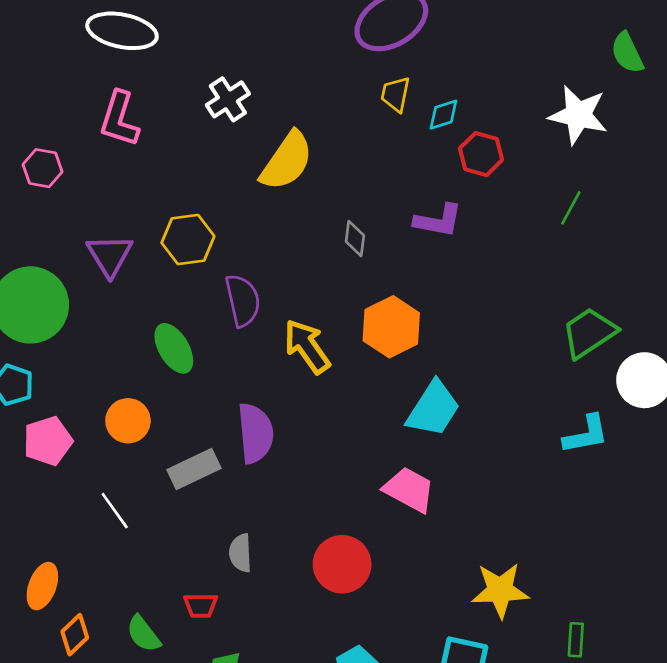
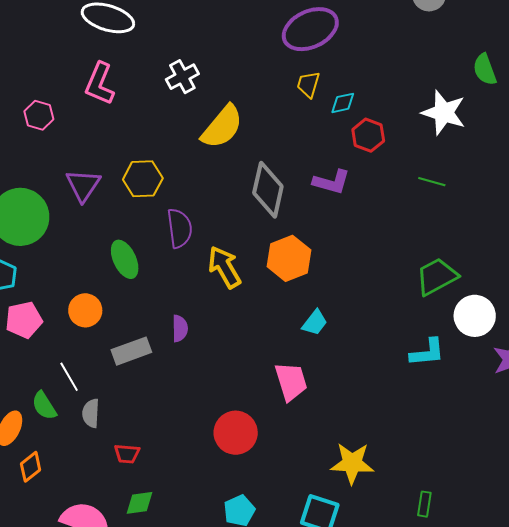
green line: (571, 208) -> (432, 182), turned 72
gray diamond: (355, 239) -> (268, 190), size x2.0
cyan trapezoid: (433, 409) -> (315, 323), size x0.6
purple semicircle: (255, 433) -> (180, 328), size x0.6
pink trapezoid: (409, 490) -> (291, 381), turned 39
gray semicircle: (240, 553) -> (91, 413), moved
green semicircle: (143, 634) -> (44, 406), moved
green rectangle: (576, 640) -> (424, 504), moved

